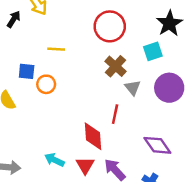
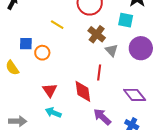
yellow line: (56, 49) -> (57, 25), moved, turned 32
cyan square: (153, 51) -> (126, 20), turned 35
red triangle: (85, 165) -> (50, 90), moved

